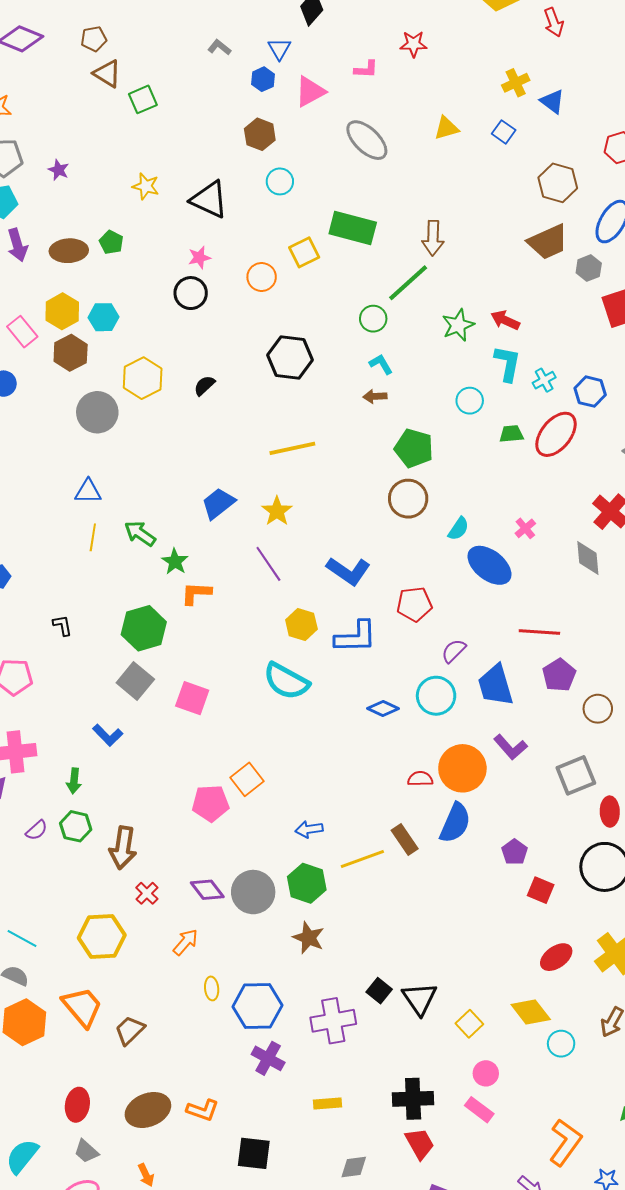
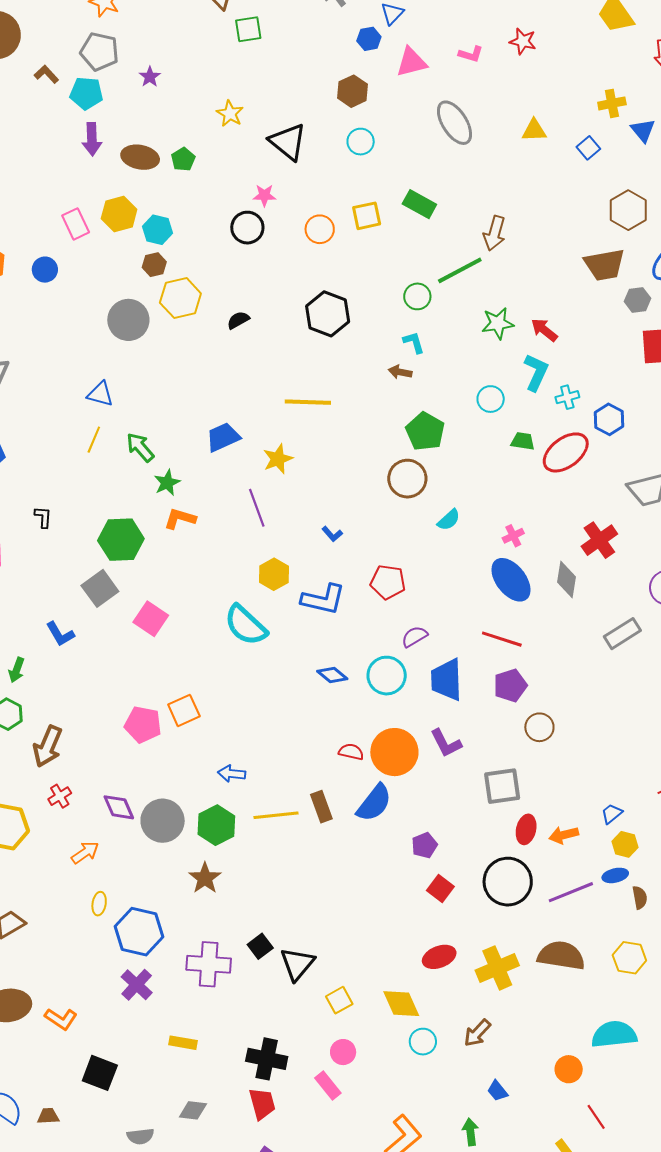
green rectangle: (353, 228) -> (419, 204), size x0.7
brown hexagon: (71, 353) -> (154, 265), moved, size x0.7
blue ellipse: (489, 565) -> (511, 580), moved
blue L-shape: (348, 571) -> (332, 534), size x0.5

